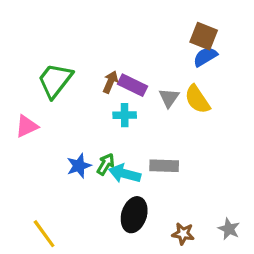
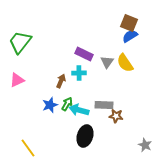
green trapezoid: (55, 80) -> (20, 42), moved
brown arrow: (110, 82) -> (61, 81), moved
brown star: (183, 234) -> (116, 116), moved

